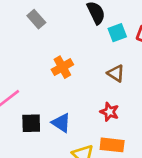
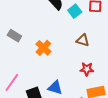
gray rectangle: (36, 19) -> (14, 36), moved

